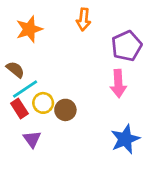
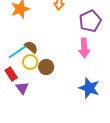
brown semicircle: (15, 70) -> (31, 47), moved
red rectangle: (19, 109) -> (11, 74), moved
blue star: (125, 139) -> (89, 88), turned -30

